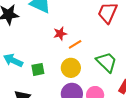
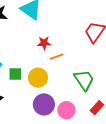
yellow circle: (71, 68) -> (38, 78), moved

